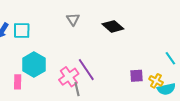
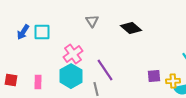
cyan hexagon: (34, 64) -> (71, 76), moved
pink cross: (69, 77) -> (73, 54), moved
yellow cross: (156, 81) -> (173, 81), turned -32

